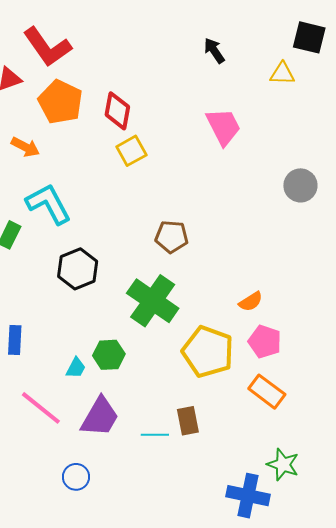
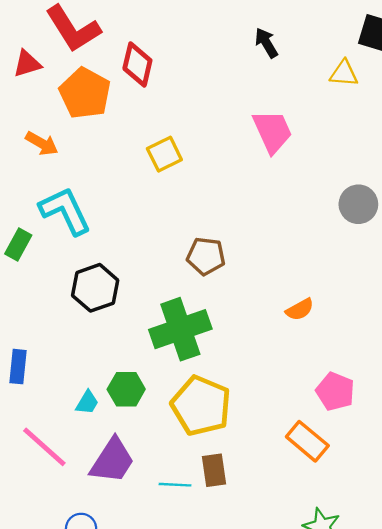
red diamond: (117, 111) -> (137, 64), moved
green cross: (153, 301) -> (180, 329), turned 33
orange semicircle: (251, 302) -> (300, 309), moved
pink pentagon: (265, 342) -> (335, 391), moved
yellow pentagon: (208, 352) -> (201, 406), moved

